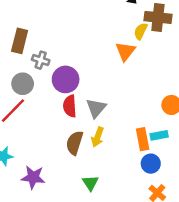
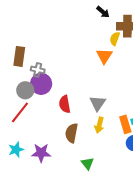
purple circle: (66, 79) -> (41, 84), moved
gray triangle: (96, 108) -> (98, 103), moved
yellow arrow: (98, 137) -> (99, 125), moved
purple star: (33, 177) -> (41, 153), moved

